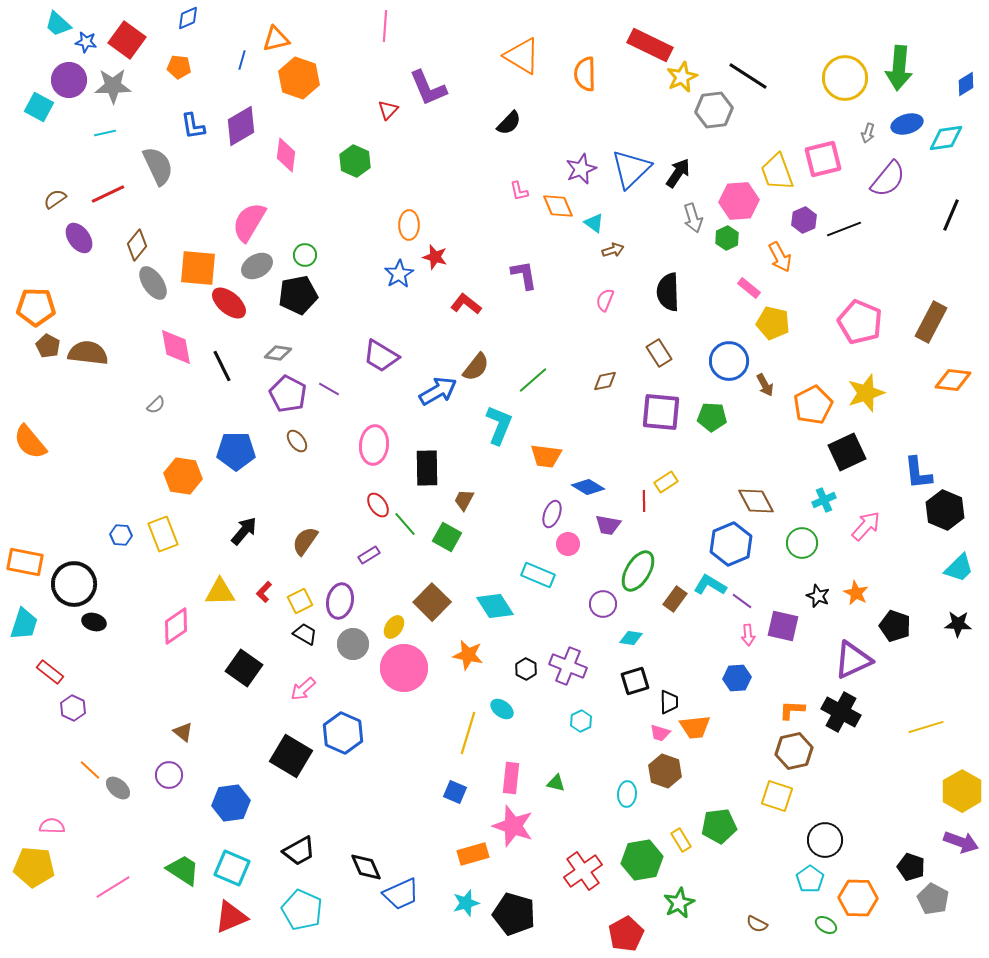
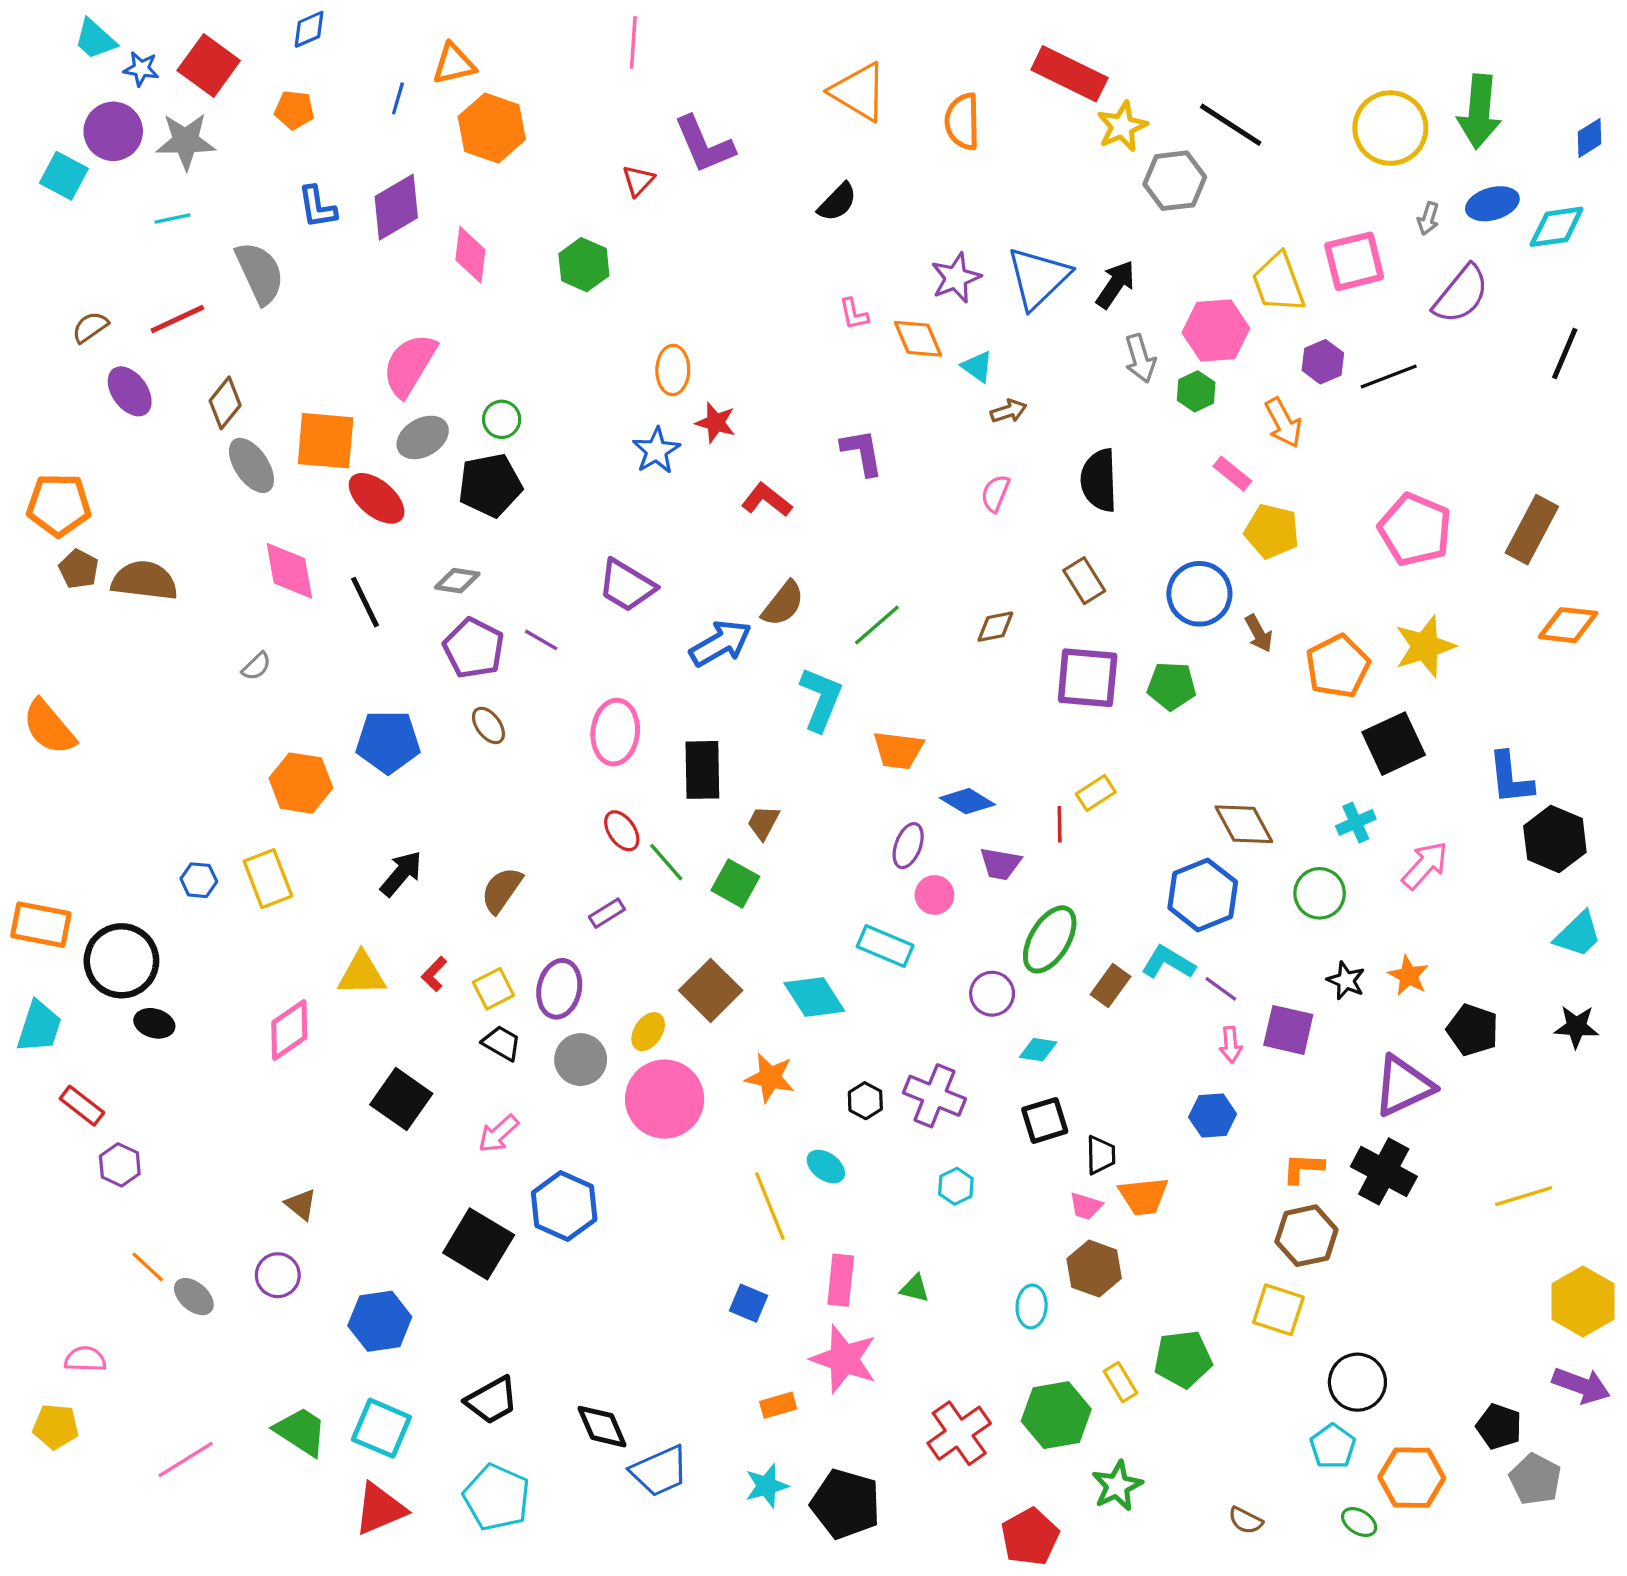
yellow line: (468, 733) -> (770, 1206), turned -39
orange rectangle: (473, 854) -> (778, 1405), size x0.7
yellow pentagon: (34, 867) -> (56, 1427), size x0.7

